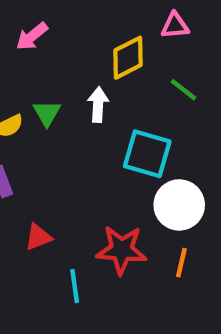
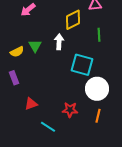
green line: (183, 90) -> (99, 35), turned 48
red star: (122, 250) -> (70, 110), size x0.7
cyan line: (75, 286) -> (48, 127), turned -49

